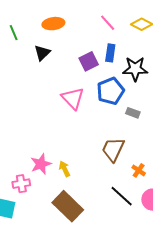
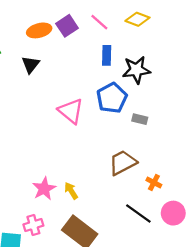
purple square: (89, 61) -> (67, 26), moved
brown trapezoid: (113, 149) -> (123, 163), turned 44
pink cross: (21, 184) -> (33, 225), moved

